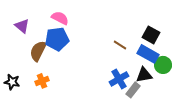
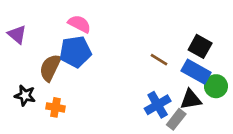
purple triangle: (22, 26) -> (17, 34), moved
orange cross: (42, 81) -> (55, 107), turned 32
black star: (12, 82) -> (25, 95), moved

